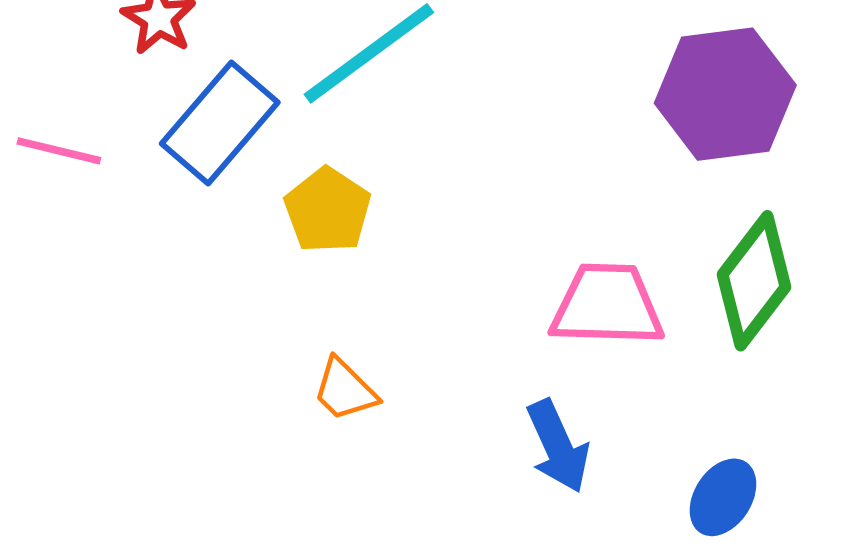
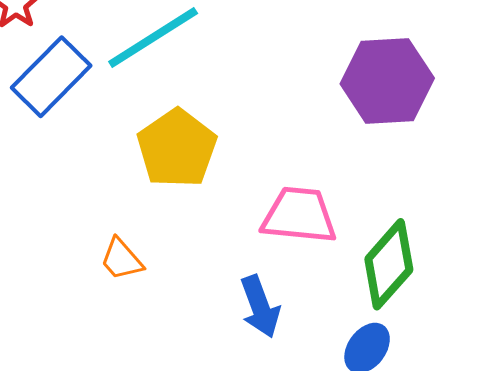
yellow pentagon: (328, 210) -> (177, 148), moved, size x1.4
green diamond: (754, 281) -> (389, 264), moved

